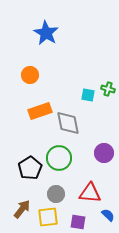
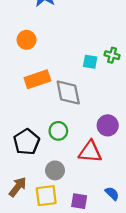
green circle: (59, 158) -> (58, 131), size x0.7
red triangle: (90, 193) -> (90, 152), moved

